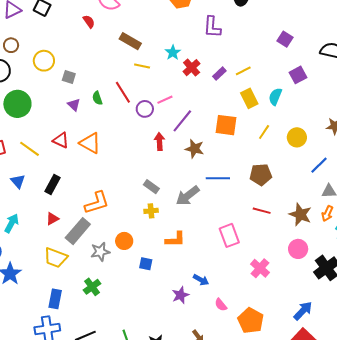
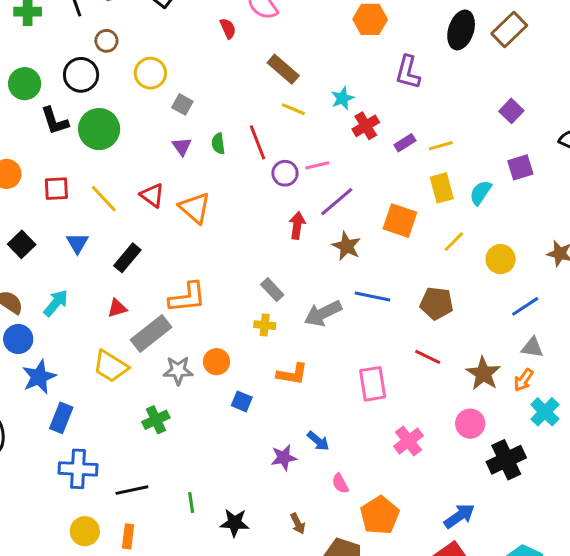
blue rectangle: (55, 299) -> (61, 418), moved

